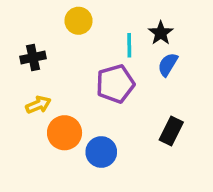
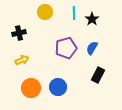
cyan line: (129, 45) -> (74, 13), moved
blue semicircle: (168, 64) -> (92, 48), moved
orange circle: (64, 133) -> (31, 88), moved

